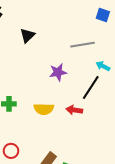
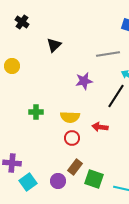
red arrow: (74, 110) -> (100, 127), moved
red circle: (11, 151) -> (72, 138), moved

